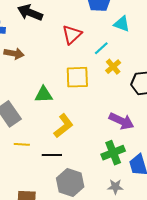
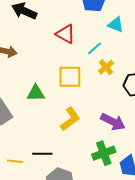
red triangle: (72, 35) -> (66, 34), turned -50
yellow L-shape: (64, 126) -> (70, 119), moved
yellow line: (22, 144) -> (15, 161), moved

